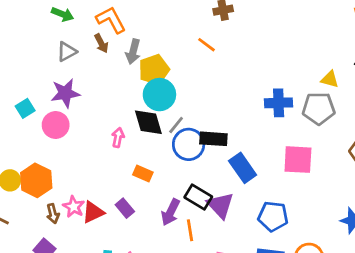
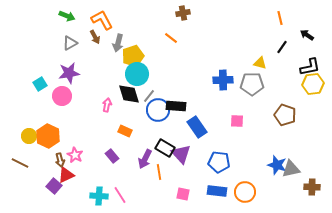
pink square: (298, 160) -> (237, 121), size x0.6
red triangle: (93, 212) -> (66, 175), moved

